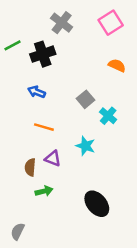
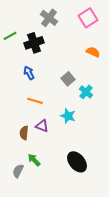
blue arrow: (36, 92) -> (29, 73), turned 40
green arrow: (44, 191) -> (34, 160), moved, turned -120
gray semicircle: (18, 231) -> (18, 171), moved

